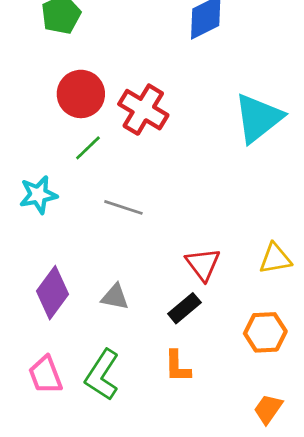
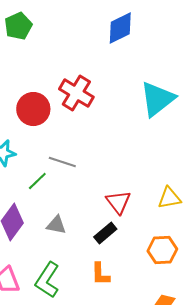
red circle: (81, 94) -> (33, 109), moved
green line: (88, 148) -> (37, 181), moved

